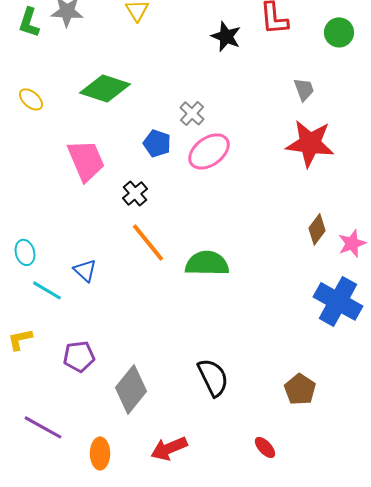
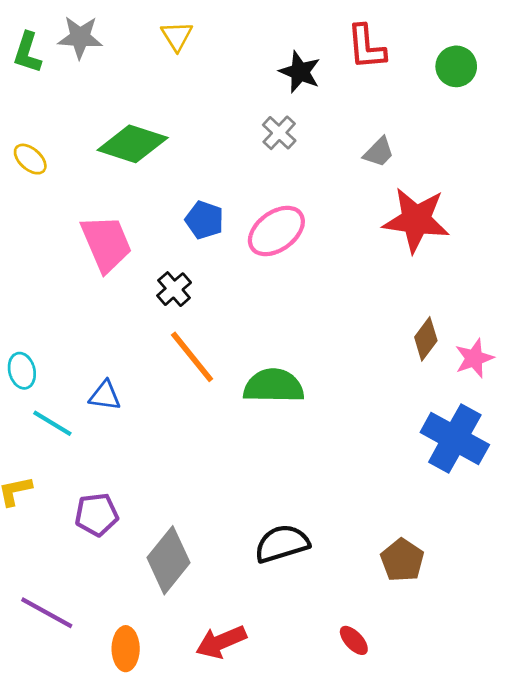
gray trapezoid: (304, 89) -> (379, 152), moved, turned 65
gray cross: (192, 113) -> (279, 133), moved
blue triangle: (85, 270) -> (105, 396), turned -35
black semicircle: (213, 377) -> (282, 544), turned -81

